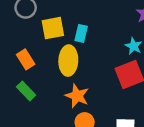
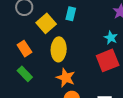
yellow square: (53, 28) -> (46, 23), turned -30
cyan rectangle: (81, 33) -> (71, 14), moved

